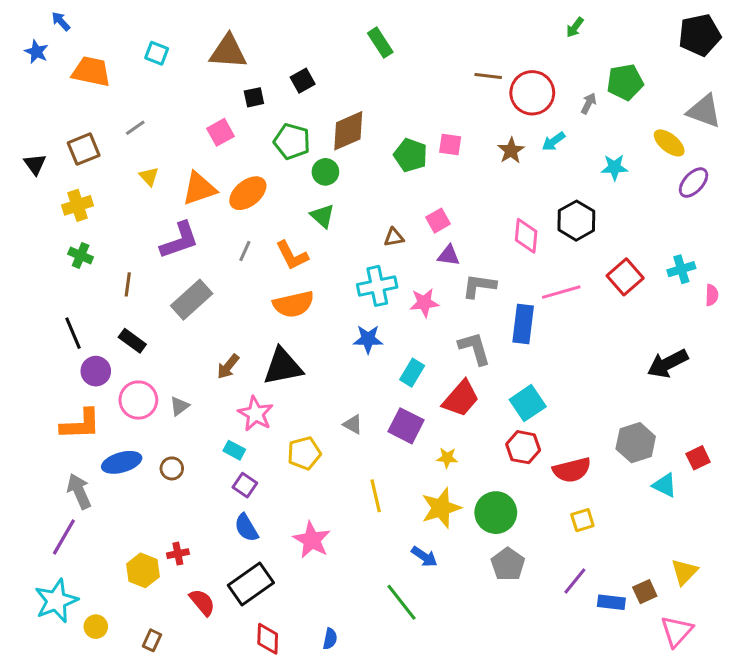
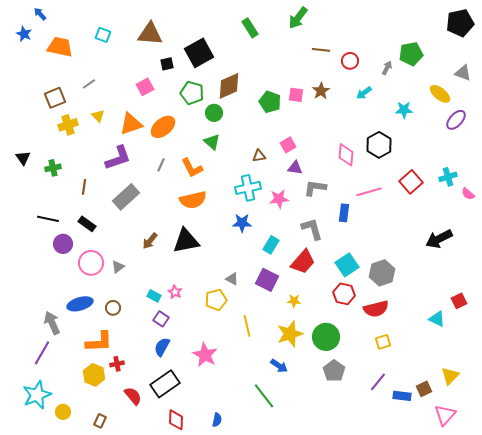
green arrow: (575, 27) -> (298, 18), moved, size x1.6
black square: (303, 81) -> (199, 53), size x1.8
red circle: (532, 93) -> (350, 61), size x0.6
gray triangle: (704, 111) -> (463, 73), size x0.7
brown star: (511, 151) -> (321, 91), moved
black triangle: (35, 164) -> (23, 158), moved
yellow cross: (78, 205) -> (68, 125), moved
green cross: (81, 256) -> (53, 168), turned -35
pink semicircle: (712, 295) -> (468, 194), turned 128
blue rectangle: (523, 324) -> (344, 213), size x0.7
black line: (73, 333) -> (48, 219), turned -55
pink star: (255, 414) -> (175, 292), moved, size x0.6
orange L-shape: (81, 424) -> (99, 342), moved
gray hexagon: (636, 443) -> (382, 273), moved
yellow pentagon: (304, 453) -> (216, 300), moved
blue semicircle: (246, 528) -> (162, 347), turned 60

